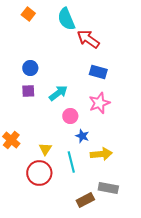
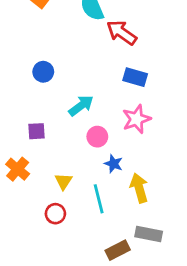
purple square: (28, 91) -> (36, 131), moved
yellow arrow: (101, 154) -> (139, 188), turned -100
red circle: (39, 173) -> (55, 214), size x0.6

